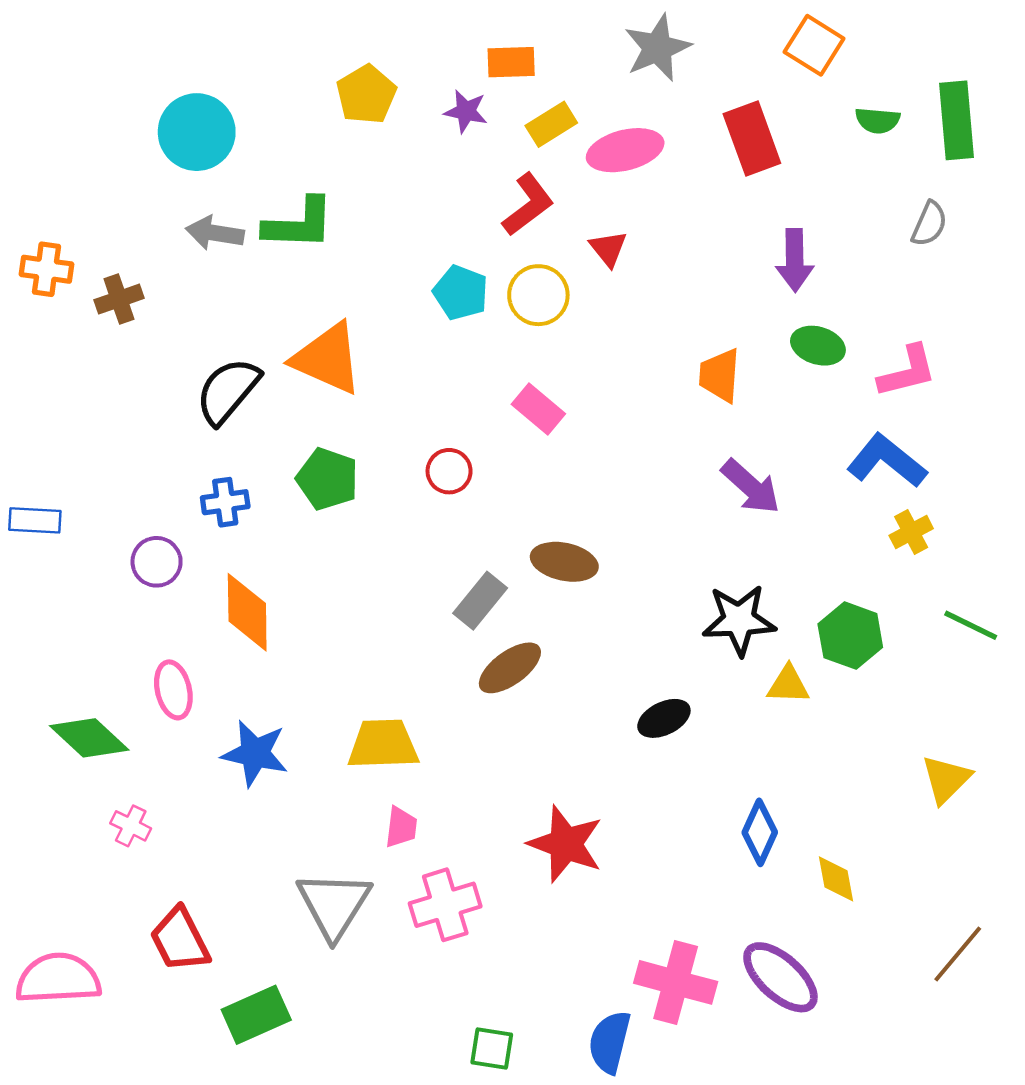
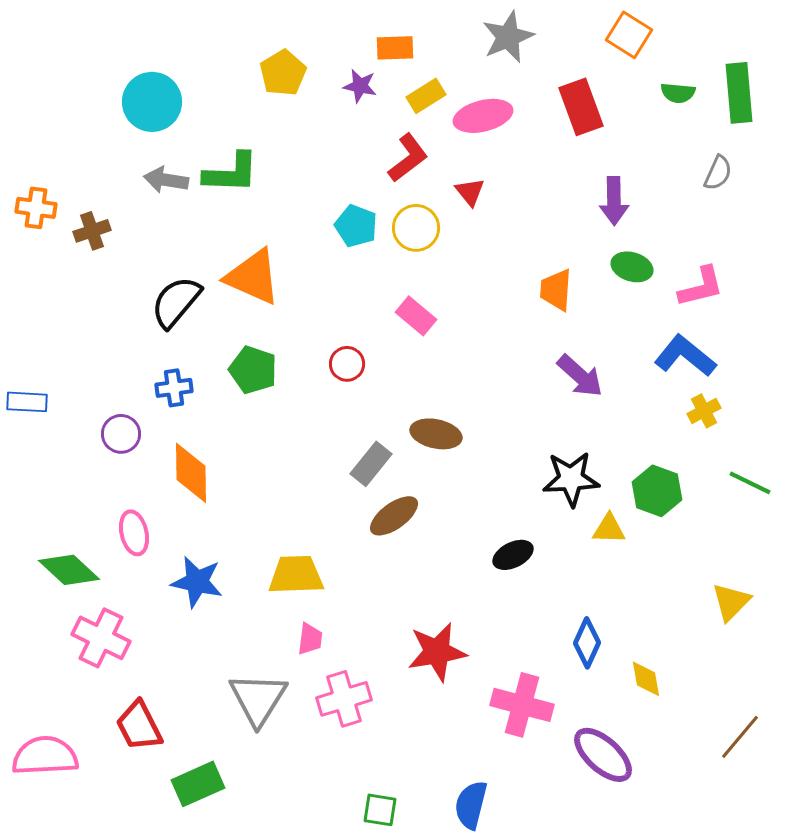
pink cross: (131, 826) -> (101, 638), size x1.8
red star: (566, 844) -> (437, 652), turned -30
pink cross: (676, 982) -> (522, 705), moved

